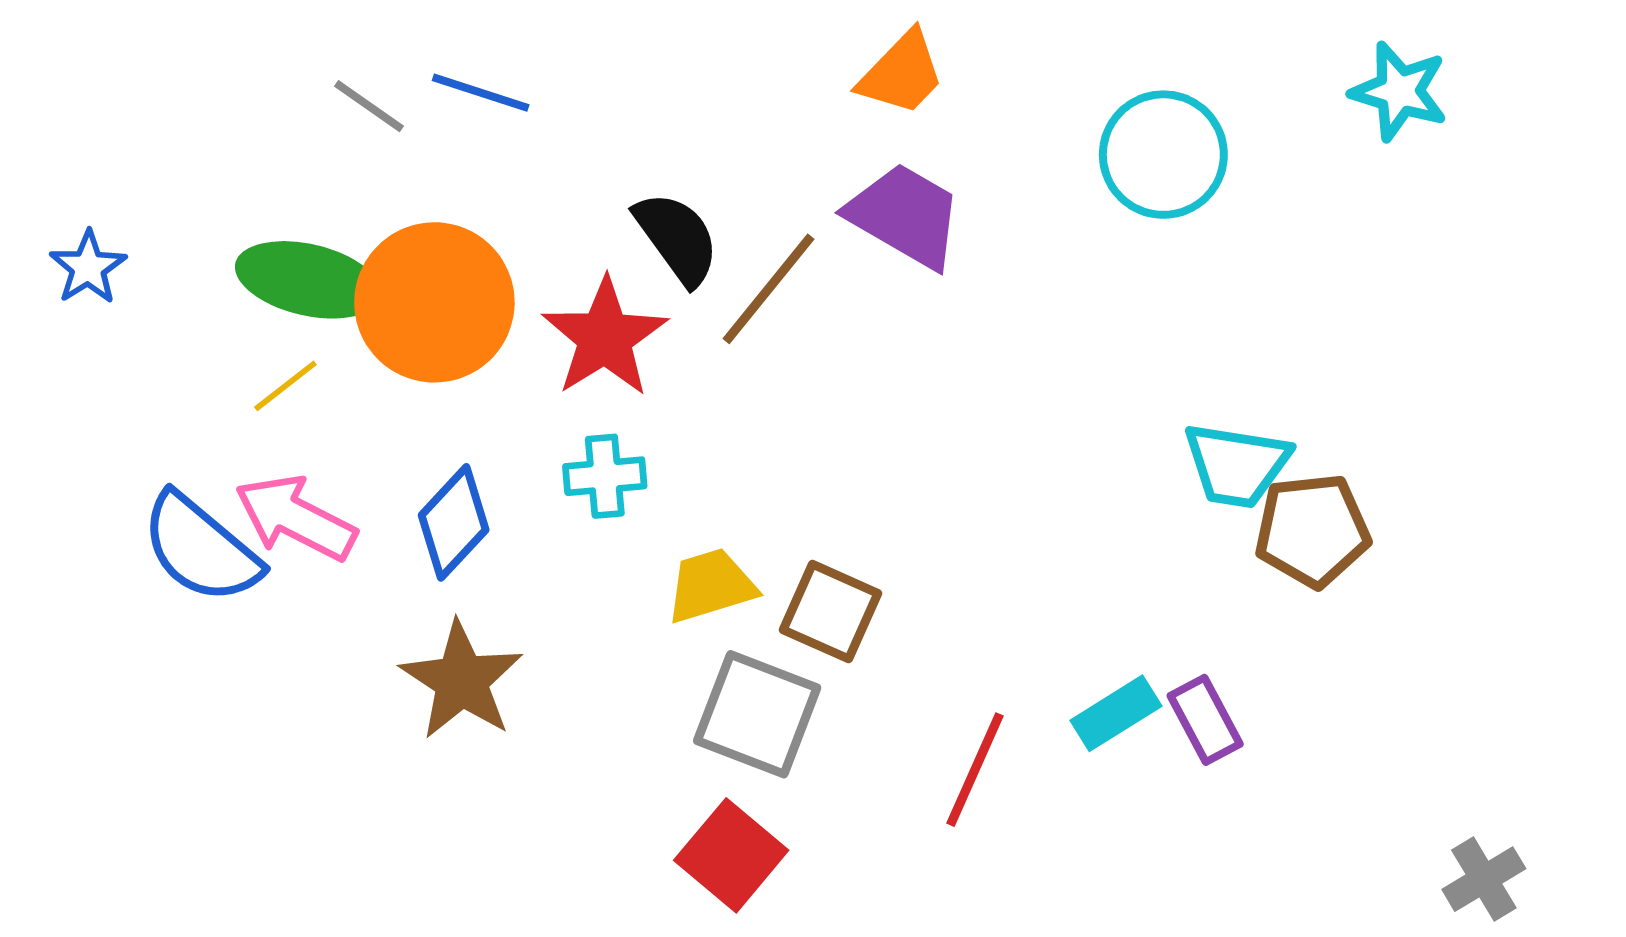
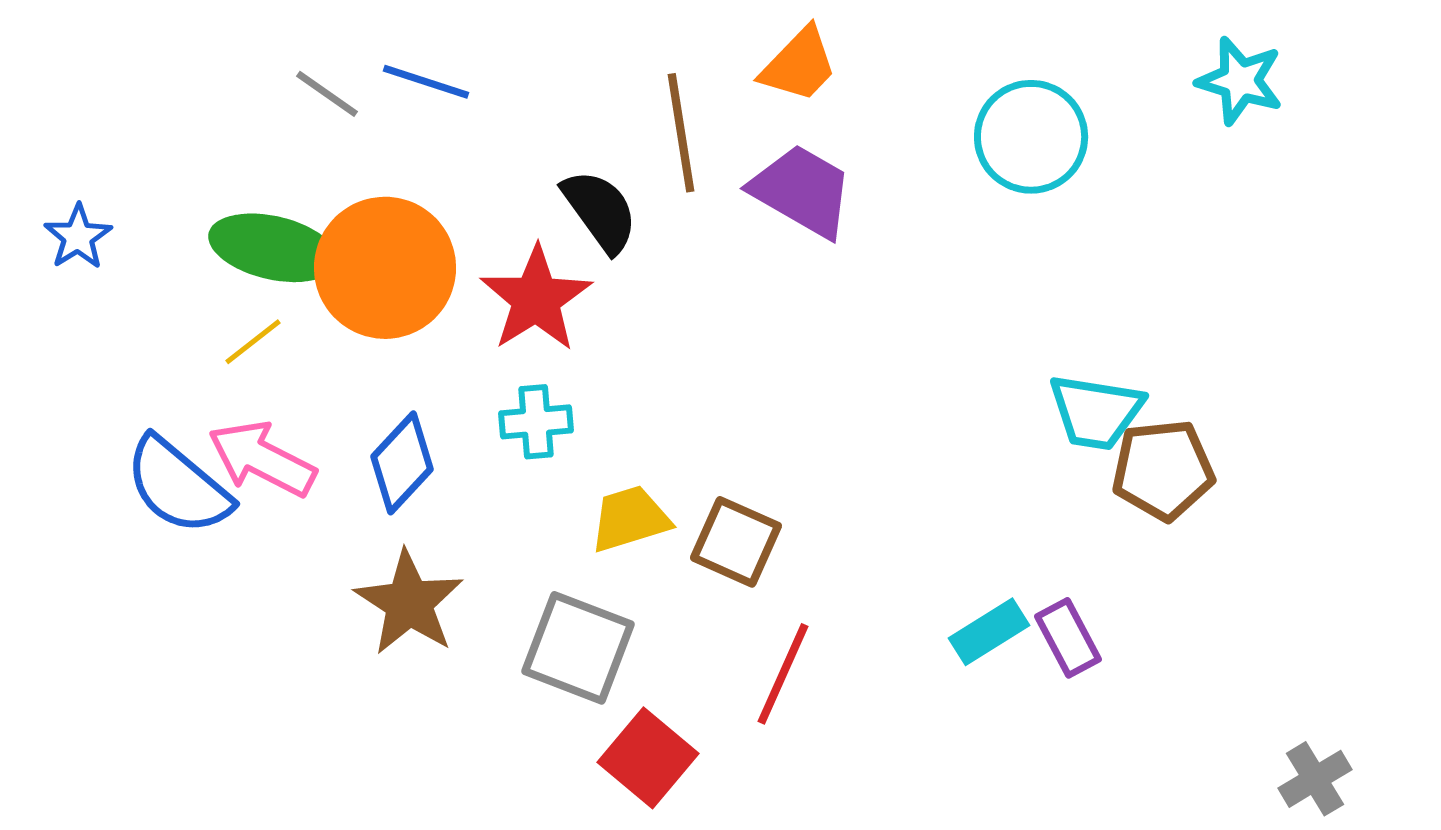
brown line: (768, 289) -> (681, 133), moved, turned -48
gray square: (757, 714) -> (578, 648), moved
red line: (975, 770) -> (783, 674), moved

